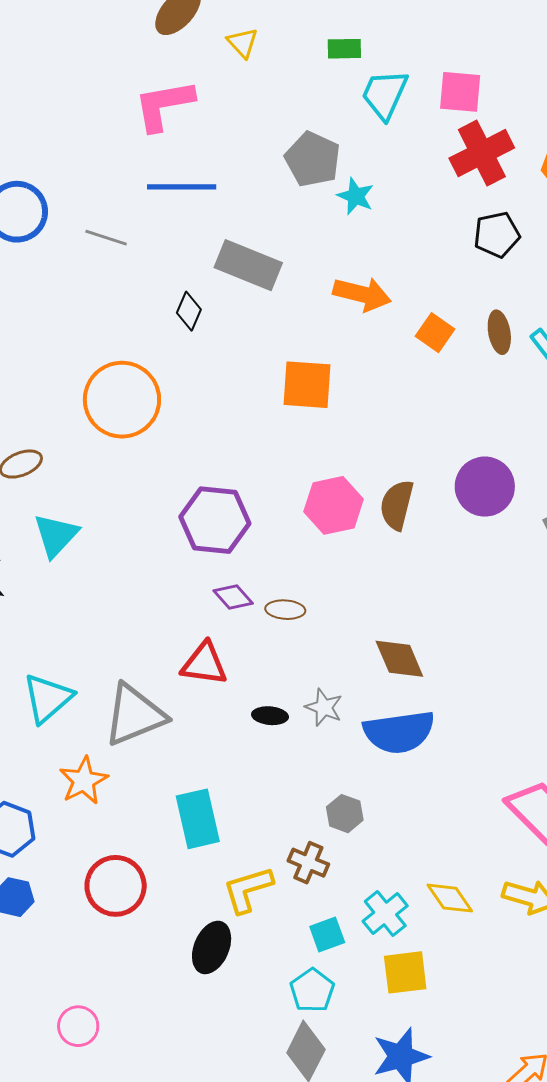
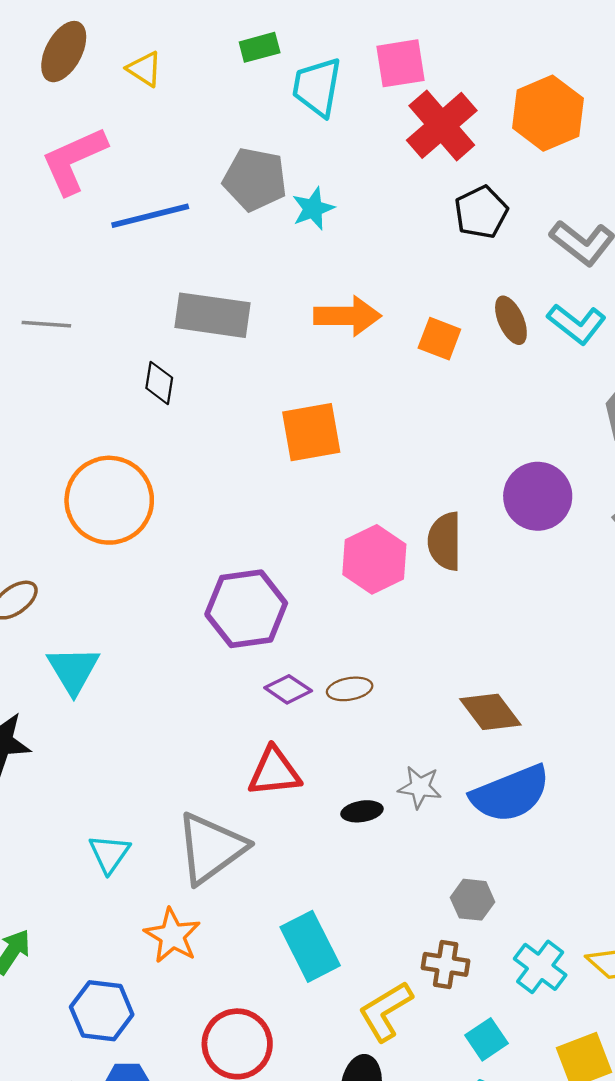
blue line: (182, 187) -> (150, 216), moved
cyan star: (356, 196) -> (313, 209), turned -30
cyan triangle: (48, 698) -> (109, 854), size x0.7
cyan cross: (385, 913) -> (540, 967), moved

